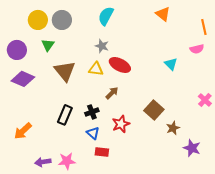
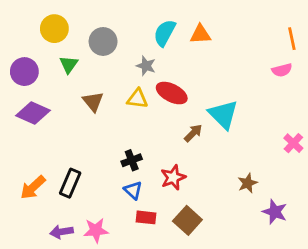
orange triangle: (163, 14) -> (200, 34), moved, turned -42
cyan semicircle: (106, 16) -> (165, 33), moved
gray circle: (62, 20) -> (103, 41), moved
cyan triangle: (171, 64) -> (223, 114), moved, size x1.6
brown triangle: (65, 71) -> (93, 102), size x0.7
brown arrow: (112, 93) -> (193, 133), moved
brown square: (154, 110) -> (187, 220), moved
black rectangle: (65, 115) -> (70, 183), moved

